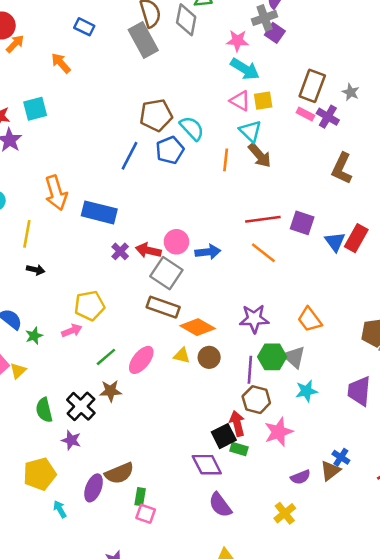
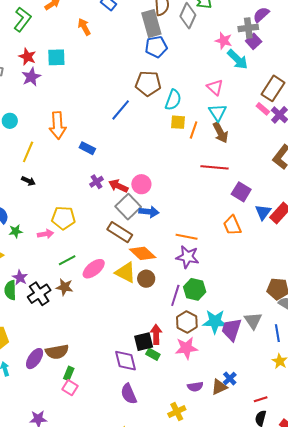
cyan arrow: (245, 69) -> (238, 59), moved
yellow square: (263, 101) -> (178, 122), moved
cyan semicircle: (192, 128) -> (173, 100), turned 50
blue pentagon: (170, 150) -> (156, 47), moved
blue rectangle: (99, 212) -> (87, 148), size x0.6
red line: (263, 219) -> (214, 167), moved
blue arrow: (208, 252) -> (149, 212), moved
orange line: (263, 253) -> (187, 237), moved, turned -40
orange trapezoid: (310, 320) -> (232, 225), moved
yellow triangle: (182, 356) -> (125, 272), size x1.6
gray triangle: (294, 357) -> (253, 321), moved
cyan star: (306, 391) -> (215, 322), size x1.4
purple trapezoid: (359, 391) -> (231, 329), moved
brown hexagon: (256, 400) -> (187, 322), moved
purple star: (71, 440) -> (20, 278), moved

